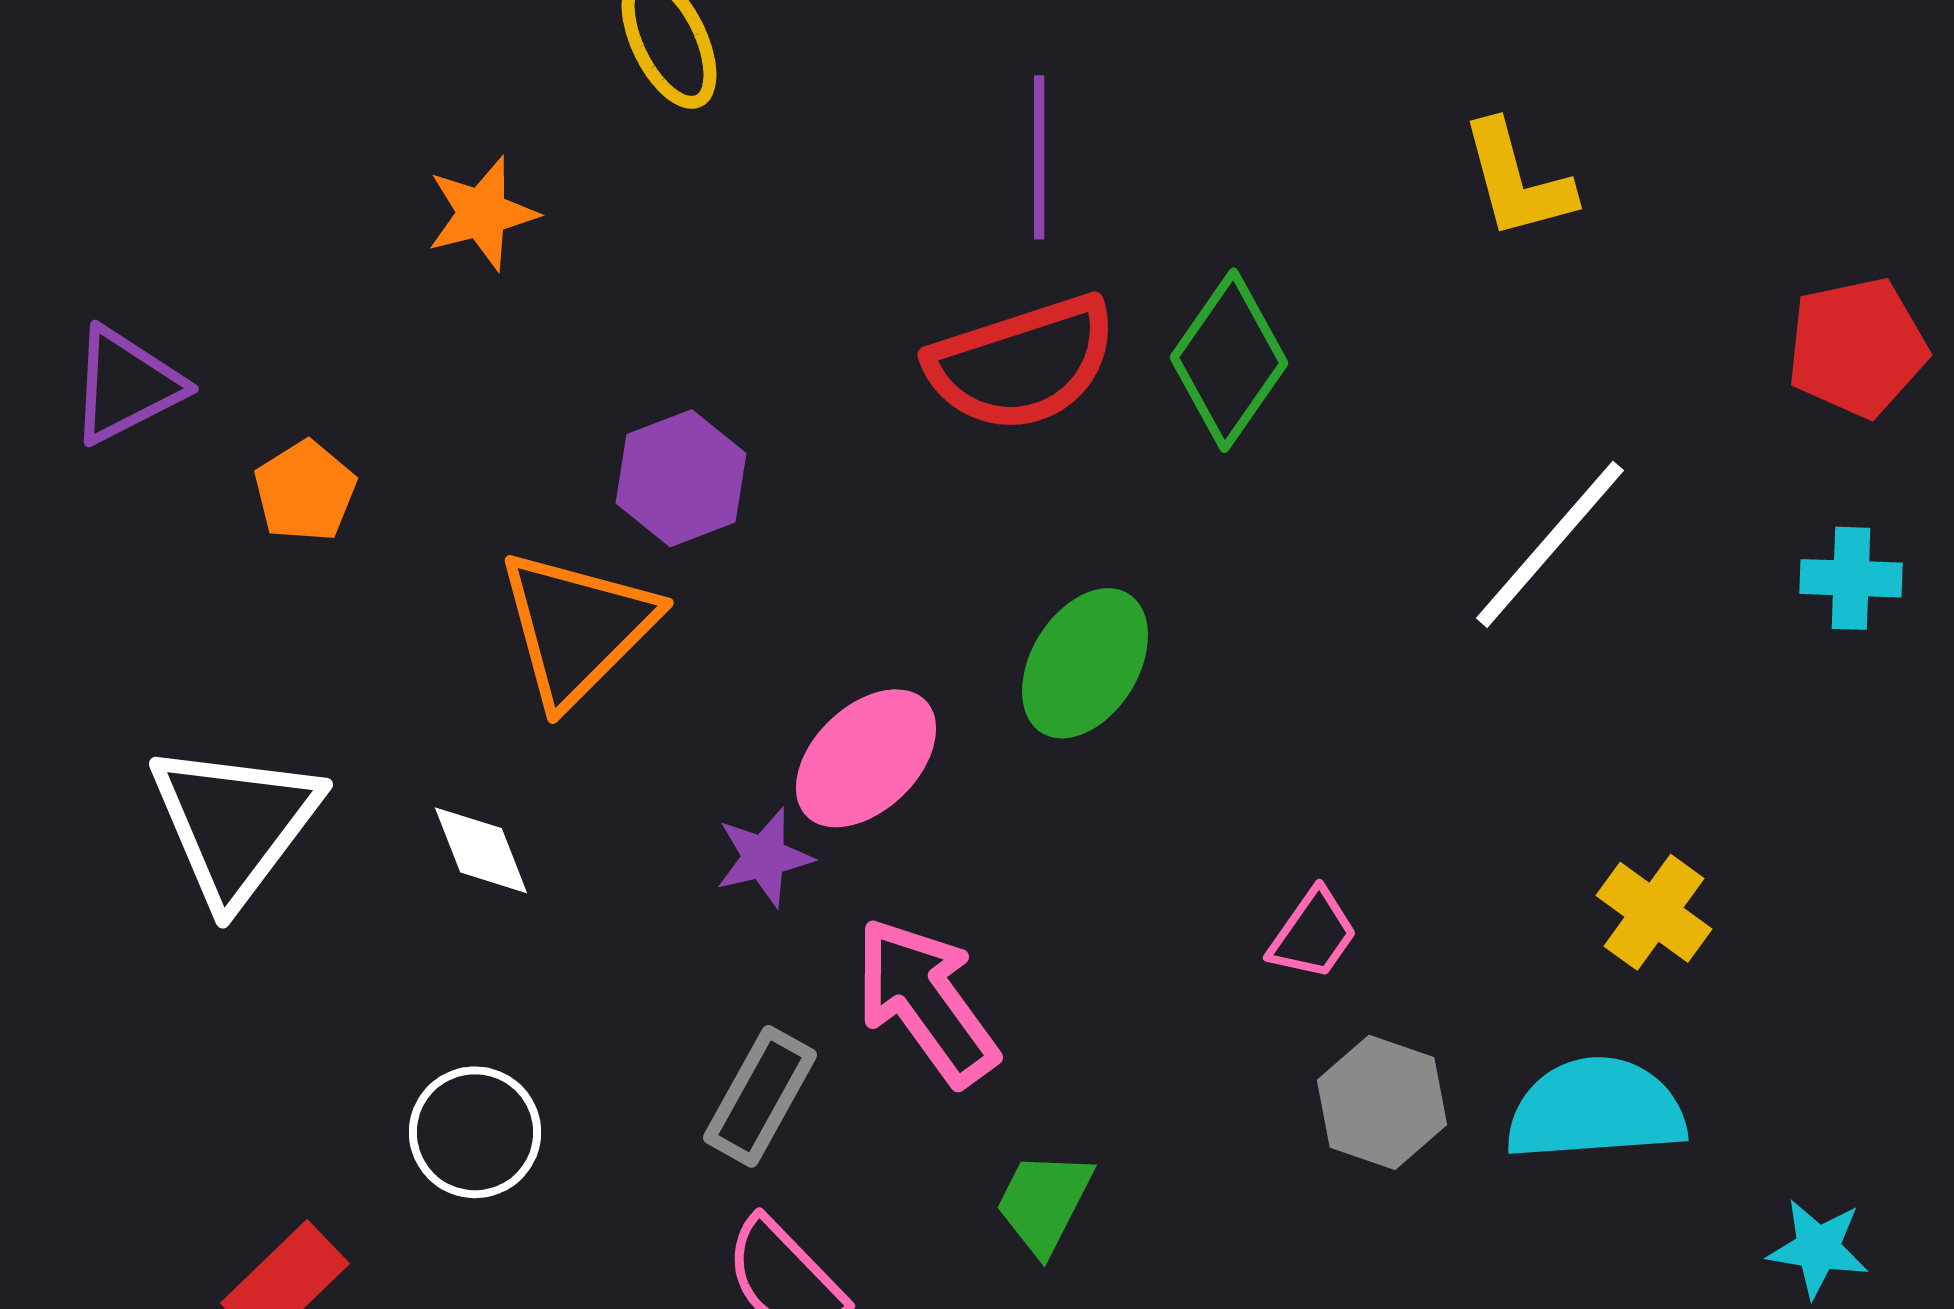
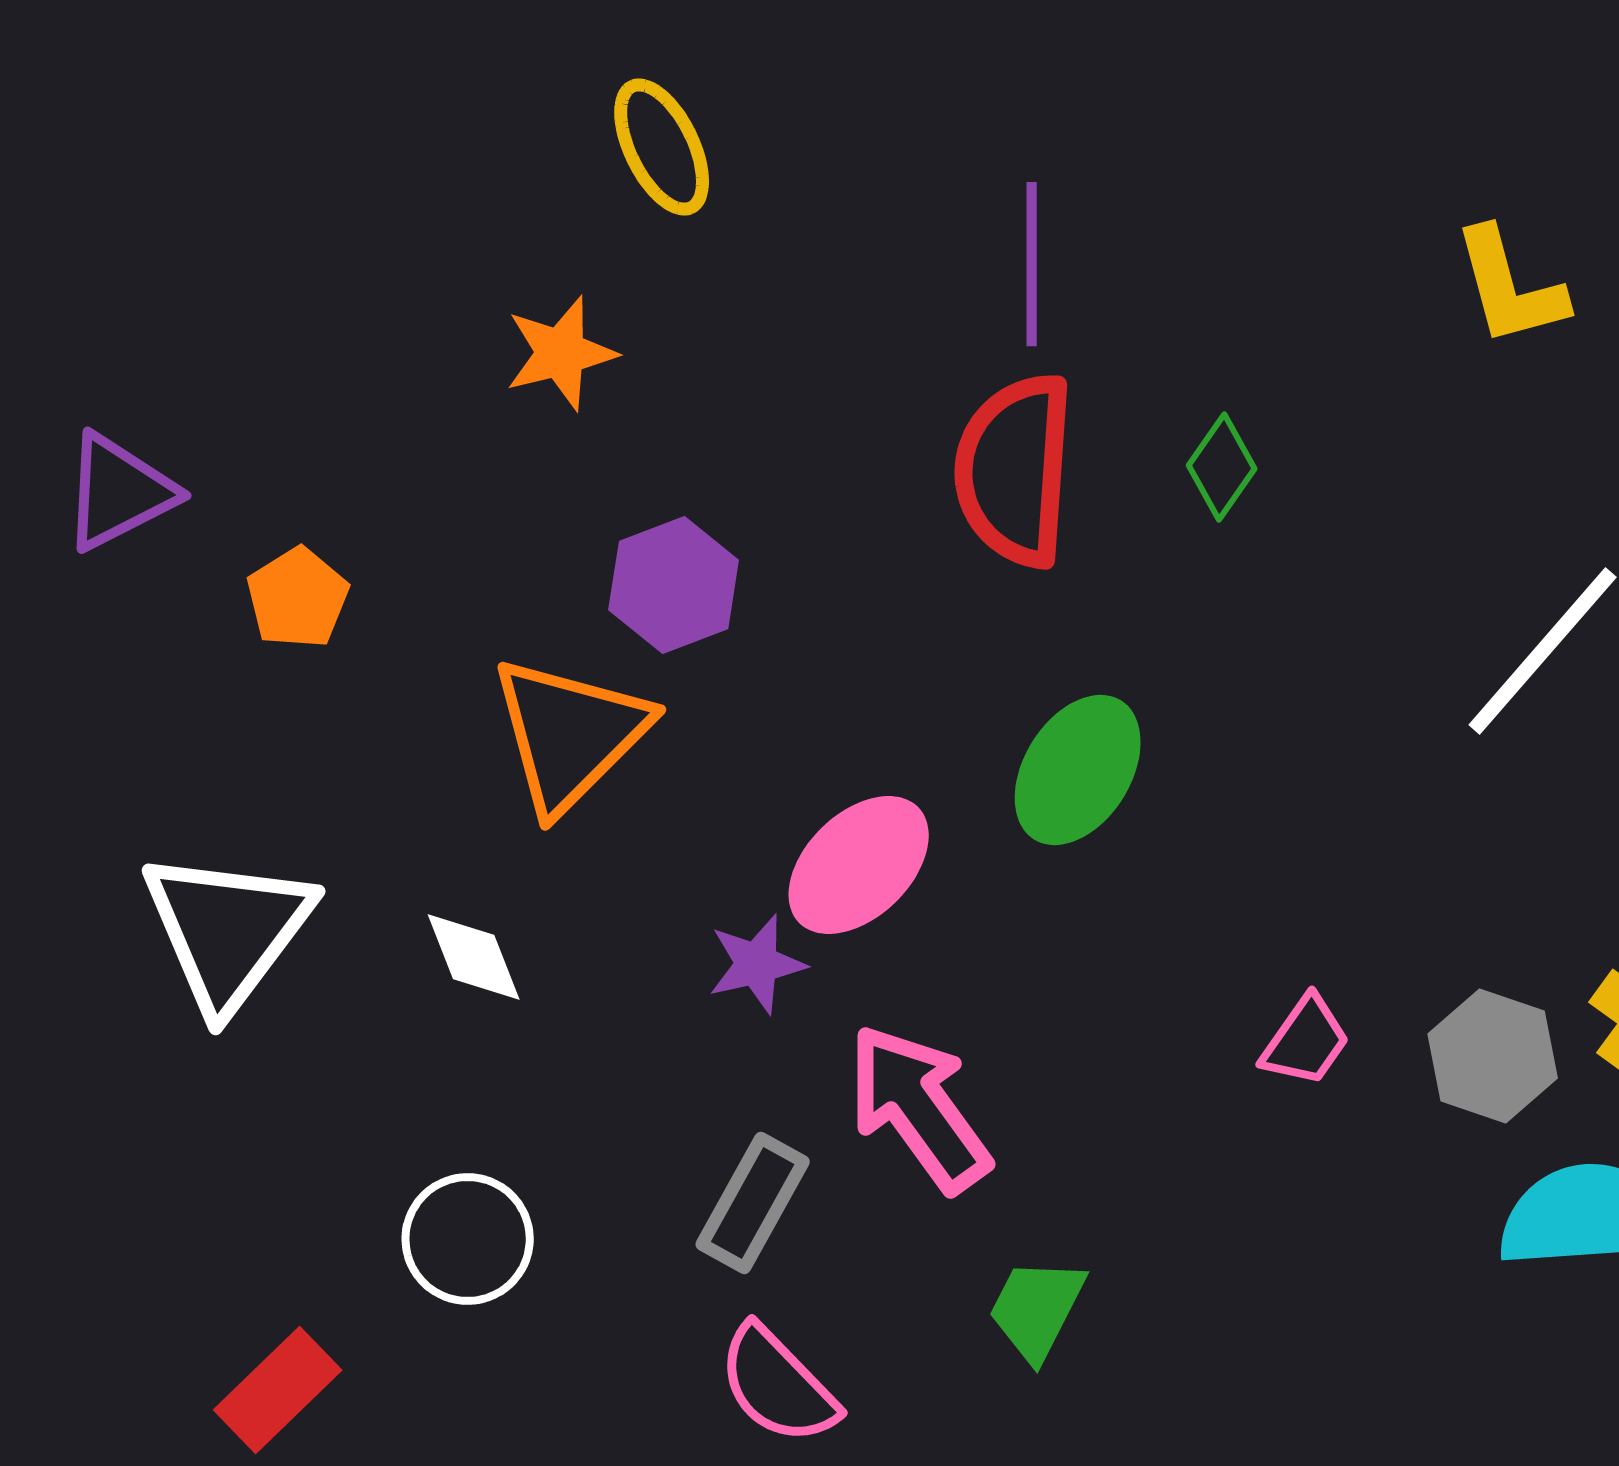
orange star: (482, 213) -> (561, 353), moved
green diamond: (1229, 360) -> (1222, 467), size x0.6
red semicircle: (1022, 363) -> (1015, 470), turned 112
gray hexagon: (1382, 1102) -> (1493, 1056), moved

